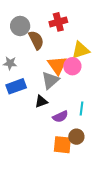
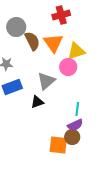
red cross: (58, 22) -> (61, 15), moved
orange triangle: (57, 65) -> (53, 43), moved
purple semicircle: (60, 117) -> (75, 125), moved

